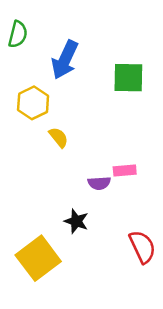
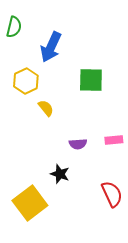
green square: (128, 78) -> (91, 80), moved
pink rectangle: (125, 170) -> (114, 140), moved

